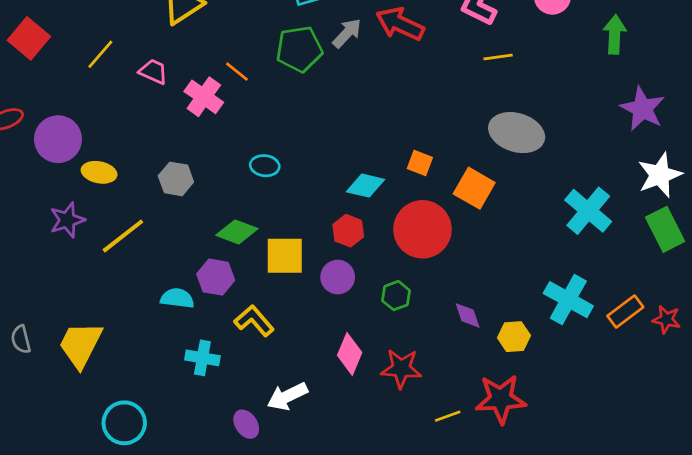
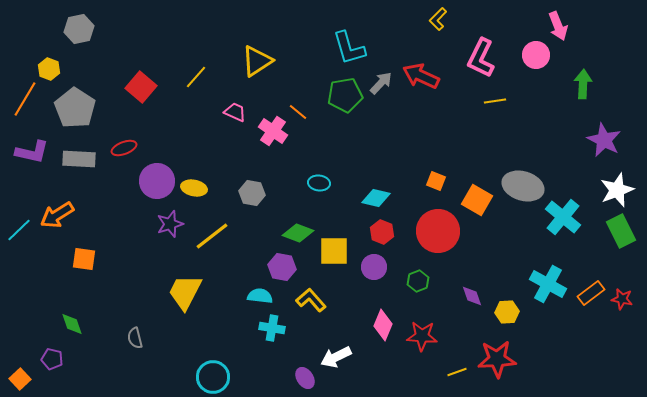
yellow line: (100, 54) -> (196, 77), moved
gray ellipse: (517, 133) -> (523, 186), moved
purple circle: (58, 139) -> (157, 181), moved
cyan diamond: (365, 186) -> (376, 198), moved
cyan semicircle: (177, 298) -> (260, 296), moved
gray semicircle: (21, 339) -> (135, 338), moved
yellow trapezoid: (81, 345) -> (185, 292), moved

